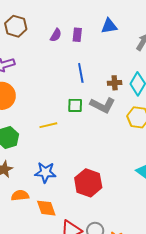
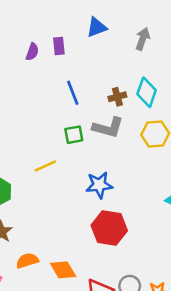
blue star: (45, 172) -> (99, 185), moved

